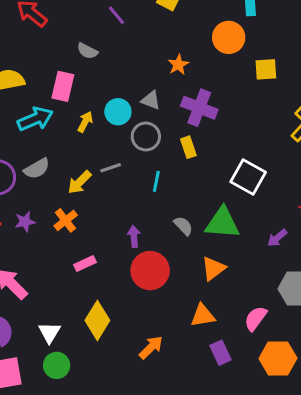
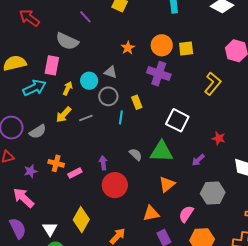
orange circle: (229, 37) -> (162, 45), moved
gray semicircle: (87, 51) -> (67, 41), size x1.6
purple cross: (199, 108) -> (159, 74), moved
gray semicircle: (37, 169) -> (38, 132), moved
cyan line: (156, 181) -> (121, 117), moved
yellow arrow: (79, 182) -> (64, 115), moved
orange cross: (66, 220) -> (56, 163), moved, turned -35
purple star: (25, 222) -> (31, 171), moved
pink rectangle: (85, 264) -> (75, 173), moved
orange triangle: (213, 269) -> (167, 184), moved

